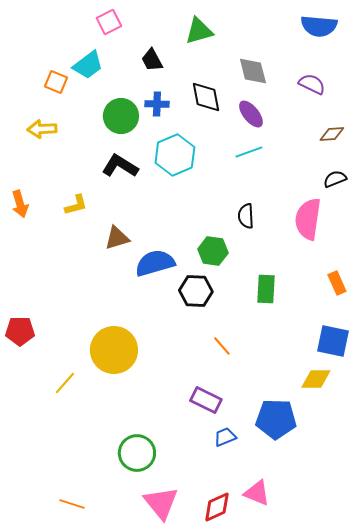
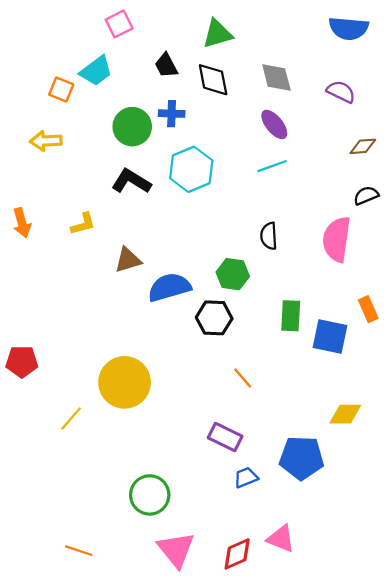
black diamond: (206, 97) -> (213, 80), moved
blue square: (333, 341) -> (330, 336), moved

